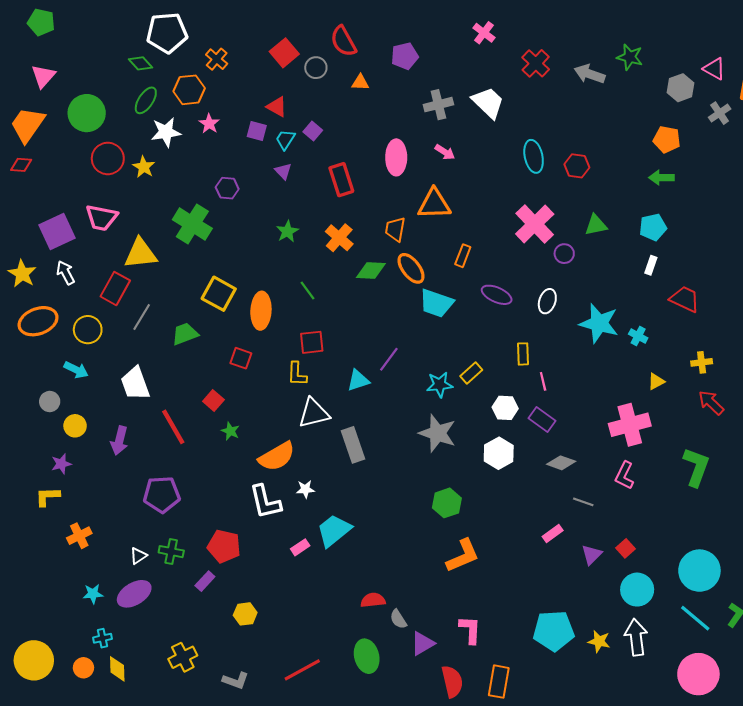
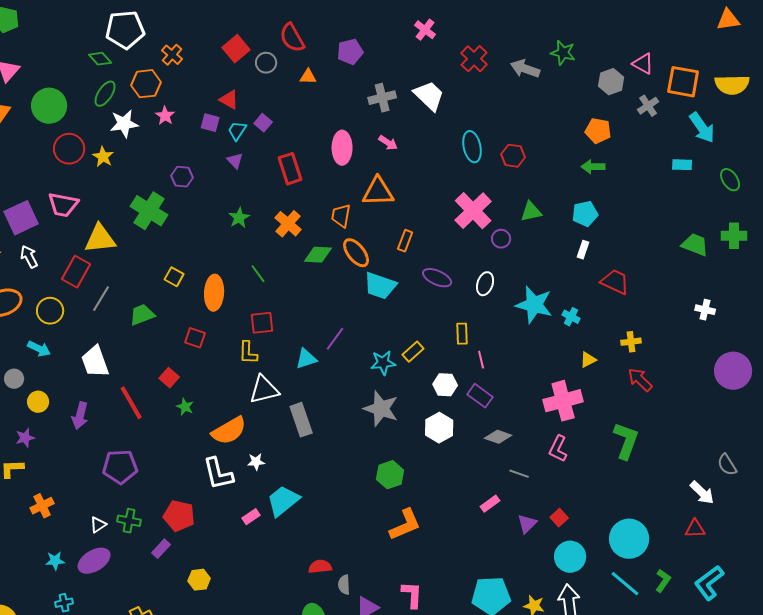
yellow square: (219, 294) -> (174, 277), size x0.6
gray semicircle: (398, 619) -> (344, 585), turned 30

